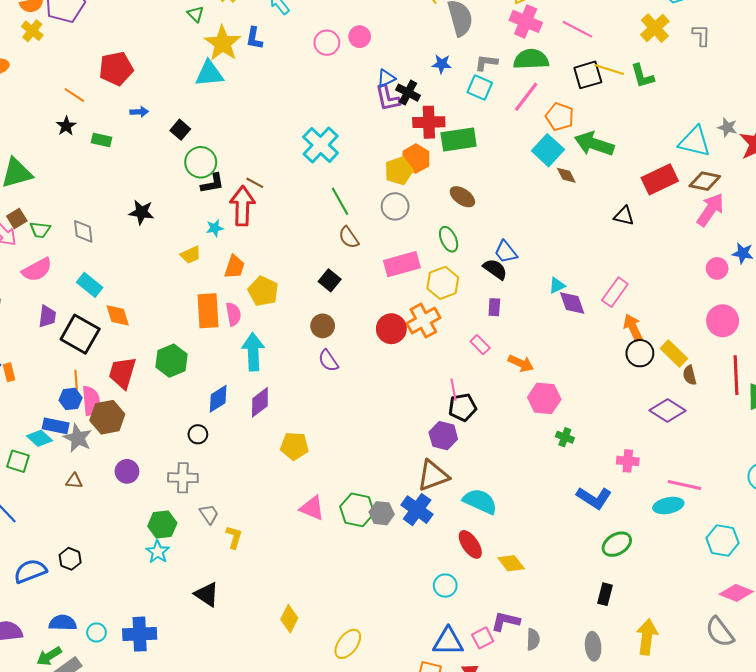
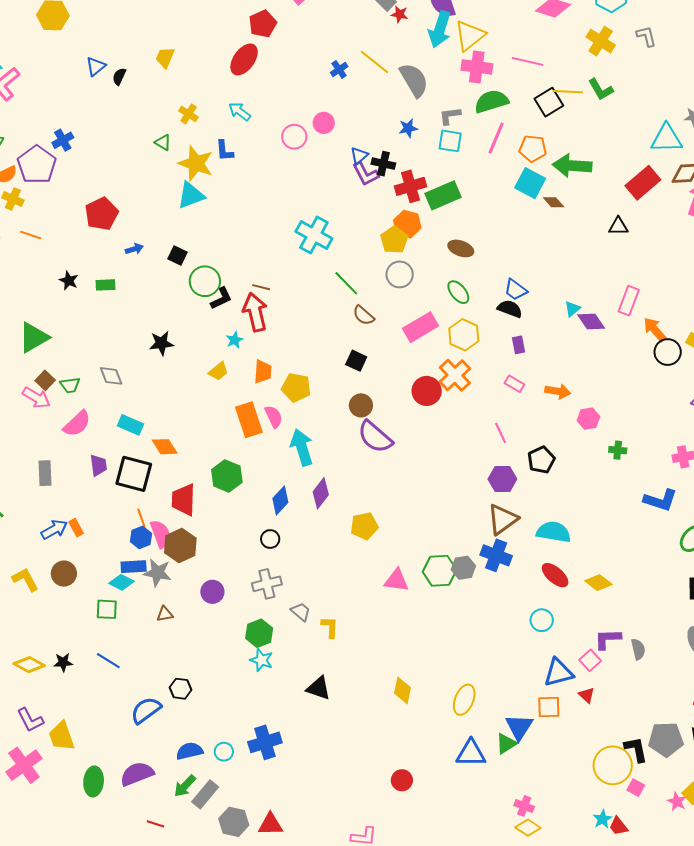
orange line: (74, 95) -> (31, 235), moved
purple semicircle: (328, 361) -> (375, 437), size x1.6
pink hexagon: (544, 398) -> (588, 419), size x0.7
black pentagon: (463, 407) -> (541, 460), moved

